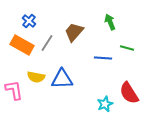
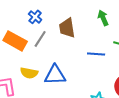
blue cross: (29, 21) -> (35, 17), moved
brown trapezoid: (74, 32) -> (67, 28), turned -50

